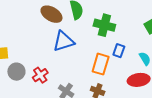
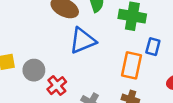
gray circle: (16, 72) -> (34, 70), moved

